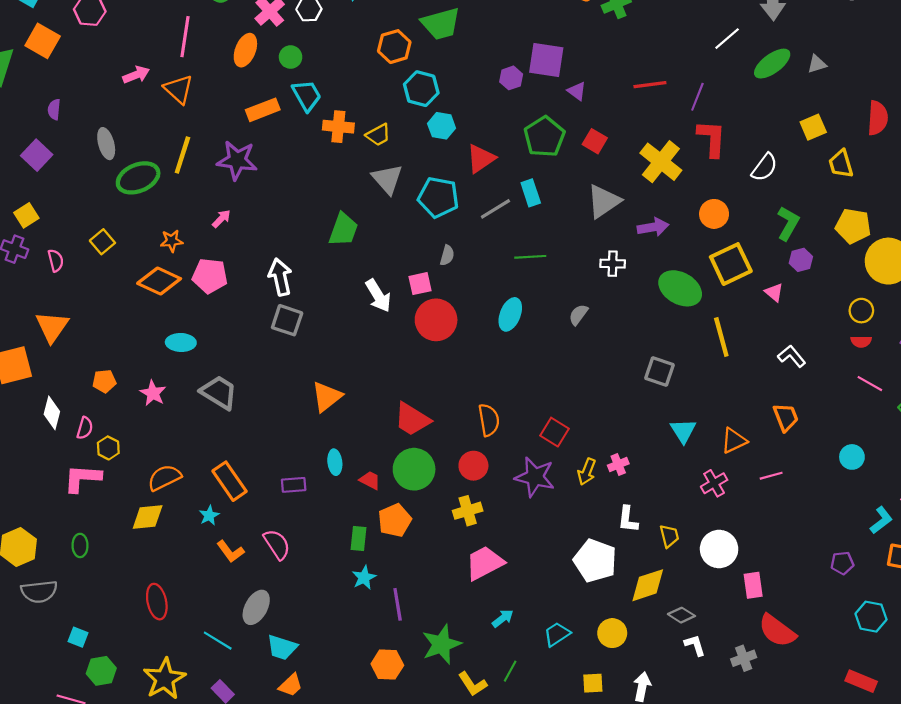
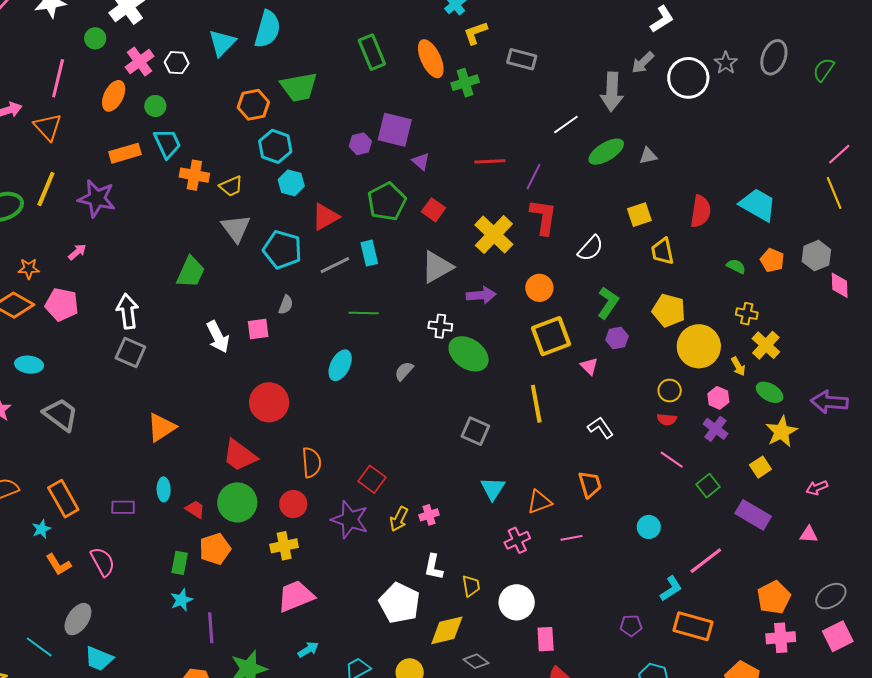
green ellipse: (680, 288) -> (469, 354), moved
red circle: (436, 320) -> (269, 402), moved

